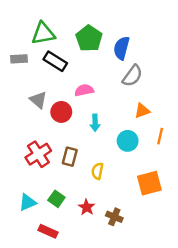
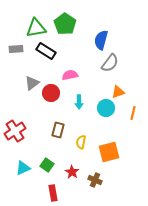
green pentagon: (89, 38) -> (65, 24), moved
gray triangle: (38, 100) -> (32, 83), turned 42
cyan circle: (128, 141) -> (106, 108), moved
red cross: (38, 154) -> (15, 131), moved
orange square: (149, 183) -> (109, 152), moved
red rectangle: (48, 231) -> (53, 193), moved, turned 56

